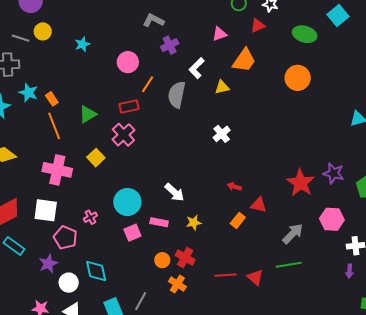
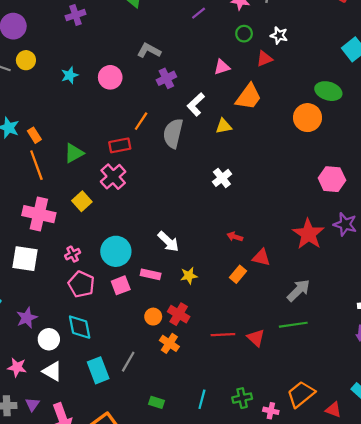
green ellipse: (305, 34) -> (328, 91), moved
pink circle: (128, 62) -> (110, 77), moved
pink cross: (90, 217) -> (73, 254), moved
pink hexagon: (332, 219) -> (332, 179), moved
pink pentagon: (65, 238) -> (81, 284), moved

